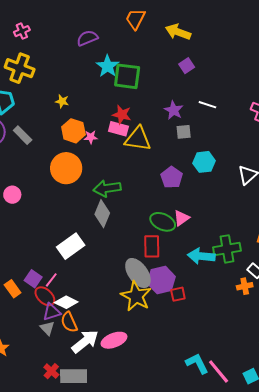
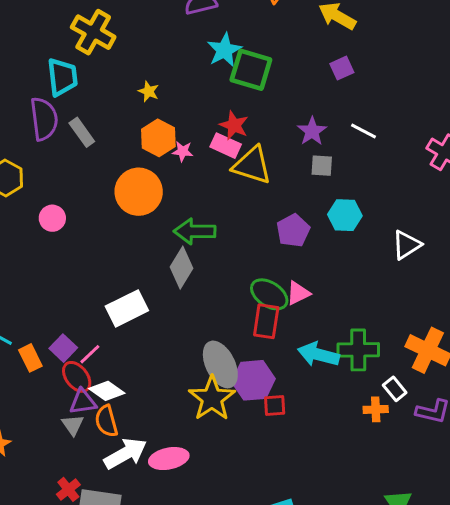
red rectangle: (152, 246) -> (266, 321), moved

